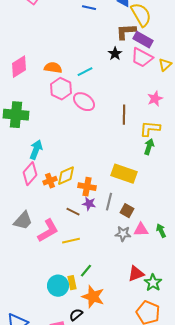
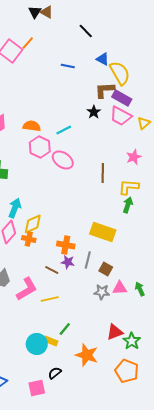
yellow diamond: (66, 176) -> (33, 224), moved
orange cross: (50, 181) -> (29, 239), turned 32
yellow rectangle: (72, 283) -> (51, 341), turned -56
orange star: (93, 297) -> (87, 355), moved

